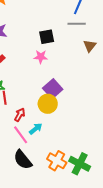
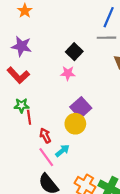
black square: (47, 37) -> (74, 52), turned -35
red arrow: (20, 115) -> (45, 136), turned -56

